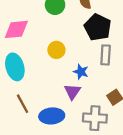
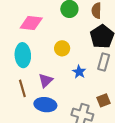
purple triangle: (72, 92) -> (46, 80), moved

